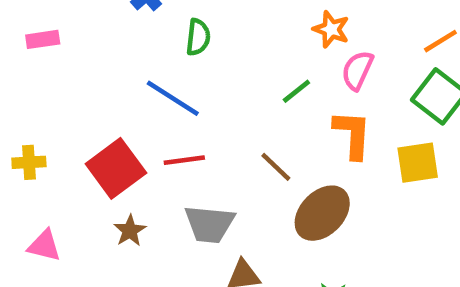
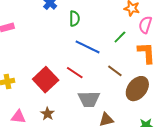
blue line: (173, 98) -> (88, 47), moved
red line: (184, 160) -> (75, 73), turned 48
brown star: (130, 231) -> (47, 114), moved

